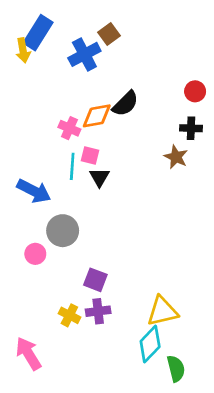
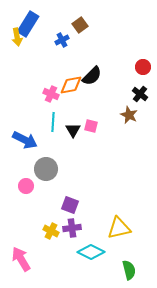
blue cross: (84, 54) -> (62, 40), size x0.6
black cross: (191, 128) -> (140, 94), turned 35
pink square: (90, 156) -> (91, 126), moved
cyan diamond: (150, 344) -> (91, 252), moved, turned 72

